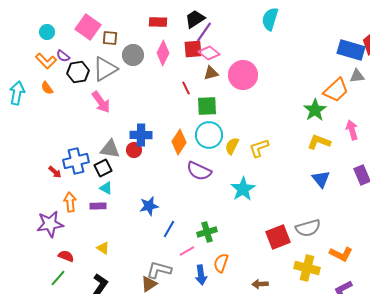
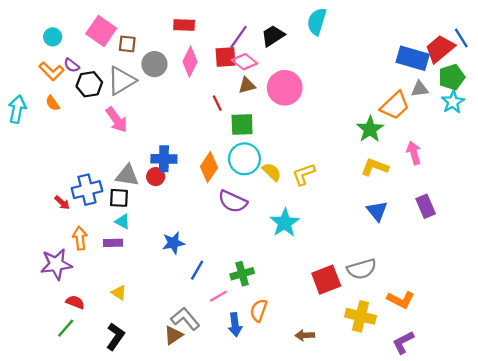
black trapezoid: (195, 19) -> (273, 36), moved
yellow semicircle: (232, 146) -> (272, 172), turned 108
black square: (103, 168) -> (119, 198), turned 30
gray L-shape: (159, 270) -> (185, 319), turned 35

